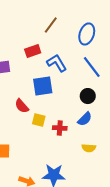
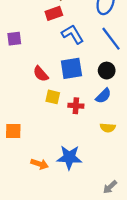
red rectangle: (33, 51) -> (54, 13), moved
blue square: (43, 86) -> (71, 68), moved
red semicircle: (22, 106) -> (41, 74), moved

